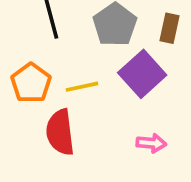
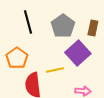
yellow line: (82, 87) -> (55, 70), moved

